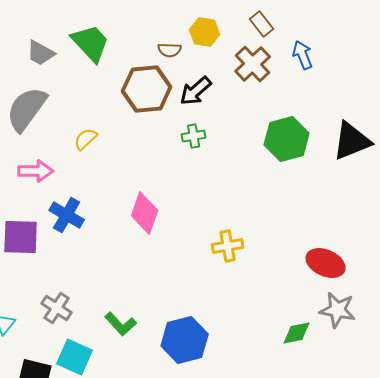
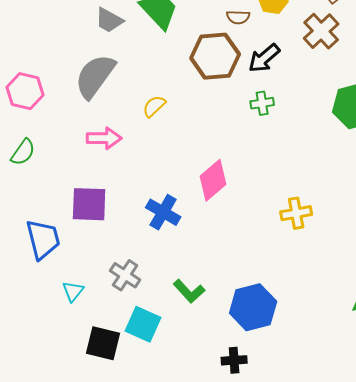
pink diamond: (145, 213) -> (213, 180), turned 30
blue cross: (67, 215) -> (163, 212), moved

